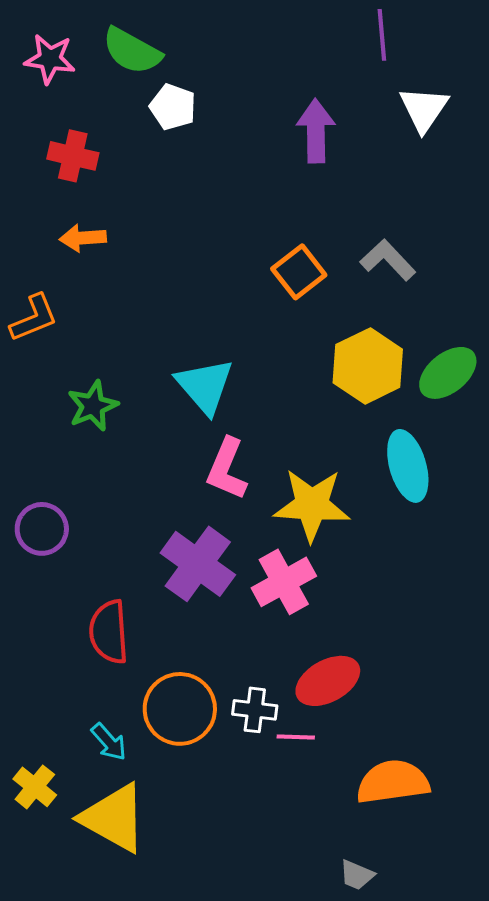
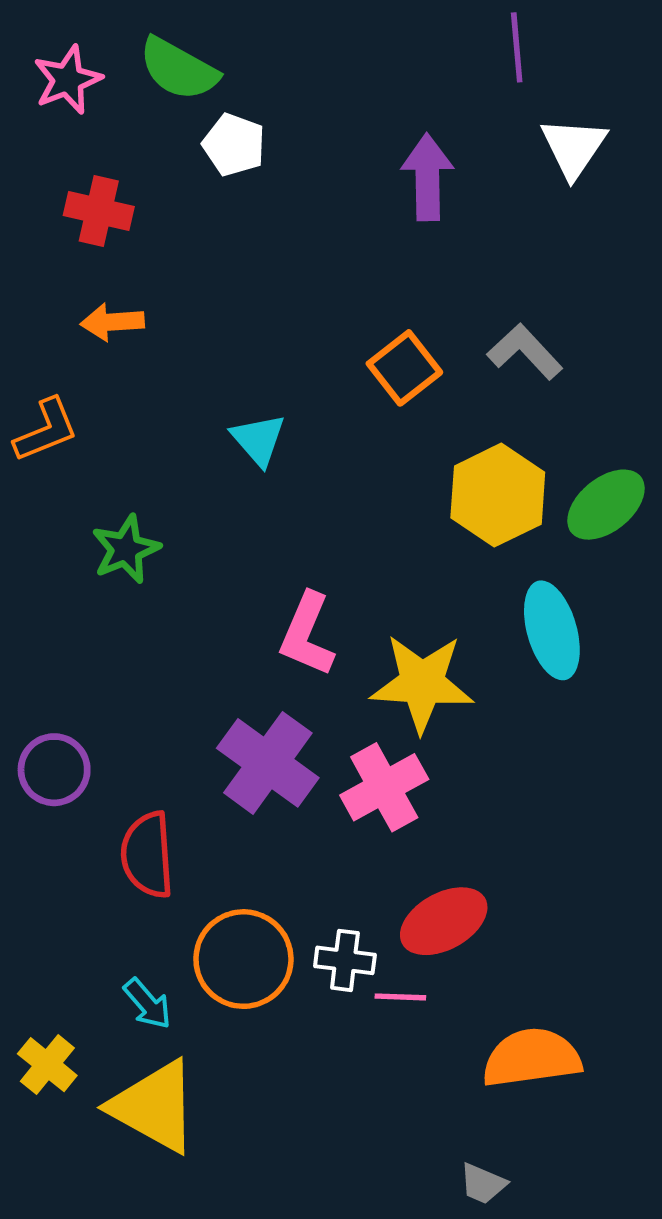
pink star: (50, 59) -> (68, 80), turned -30
cyan triangle: (205, 386) -> (258, 440), moved, size x0.7
purple circle: (42, 529) -> (54, 770), moved

